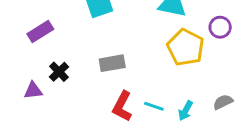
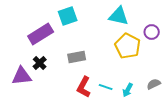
purple rectangle: (40, 32) -> (41, 34), moved, size x1.4
purple triangle: (33, 90) -> (22, 76), size x1.5

